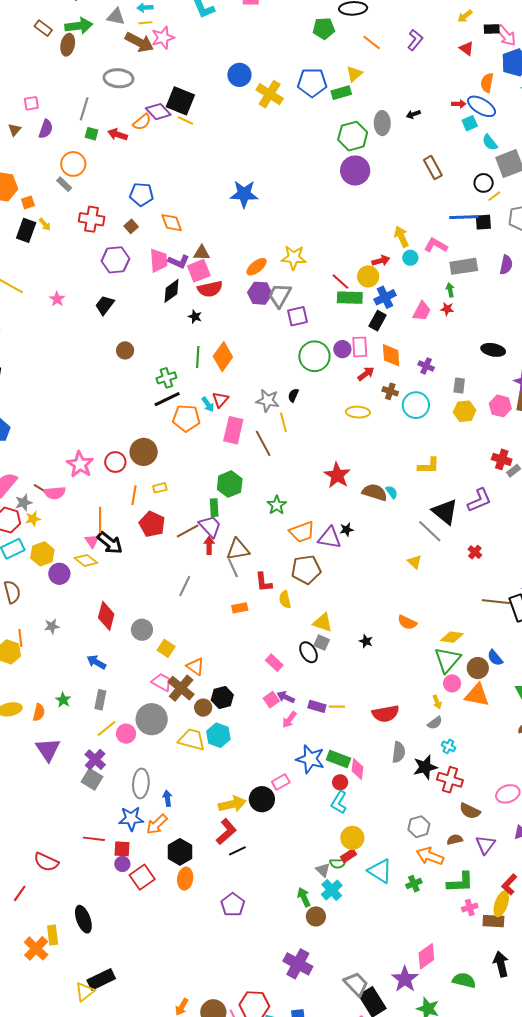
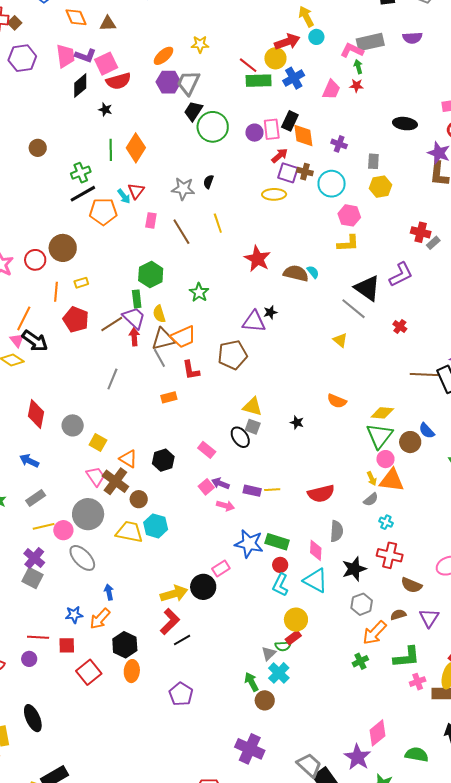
brown square: (131, 226) -> (15, 23), moved
pink L-shape: (436, 245) -> (352, 50), moved
brown triangle: (202, 253) -> (108, 24), moved
yellow star: (294, 258) -> (200, 44), size x0.7
red arrow: (381, 261) -> (287, 42), size x1.4
purple semicircle: (506, 265) -> (412, 38), turned 78
black trapezoid: (105, 305) -> (193, 111), moved
purple square: (298, 316) -> (288, 173), moved, turned 35
black rectangle: (378, 321) -> (290, 121), moved
green circle: (314, 356) -> (213, 127), moved
pink hexagon: (500, 406) -> (349, 215), moved
yellow line: (283, 422) -> (218, 223), moved
pink rectangle: (233, 430) -> (151, 220), size x0.6
orange line: (100, 520) -> (24, 318), turned 30
orange trapezoid: (302, 532) -> (183, 337), moved
yellow semicircle: (285, 599) -> (159, 314), moved
pink trapezoid: (162, 682) -> (96, 476), turned 30
orange triangle: (477, 695) -> (392, 480), moved
black hexagon: (222, 697) -> (163, 460), moved
gray rectangle: (100, 700) -> (36, 498), turned 48
pink arrow: (289, 720) -> (225, 506), turned -108
yellow line: (106, 729) -> (44, 526), turned 30
black star: (425, 767) -> (354, 569), moved
pink diamond: (358, 769) -> (316, 550), moved
gray ellipse: (141, 783) -> (82, 558), moved, turned -44
blue star: (131, 819) -> (74, 615), size x0.7
orange arrow: (430, 856) -> (375, 633), turned -64
purple circle: (122, 864) -> (29, 659), moved
gray triangle: (323, 870) -> (269, 654), turned 35
cyan triangle: (380, 871) -> (316, 580), moved

